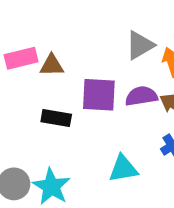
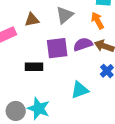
gray triangle: (140, 45) -> (65, 15), moved
brown triangle: (52, 65) -> (32, 20), moved

